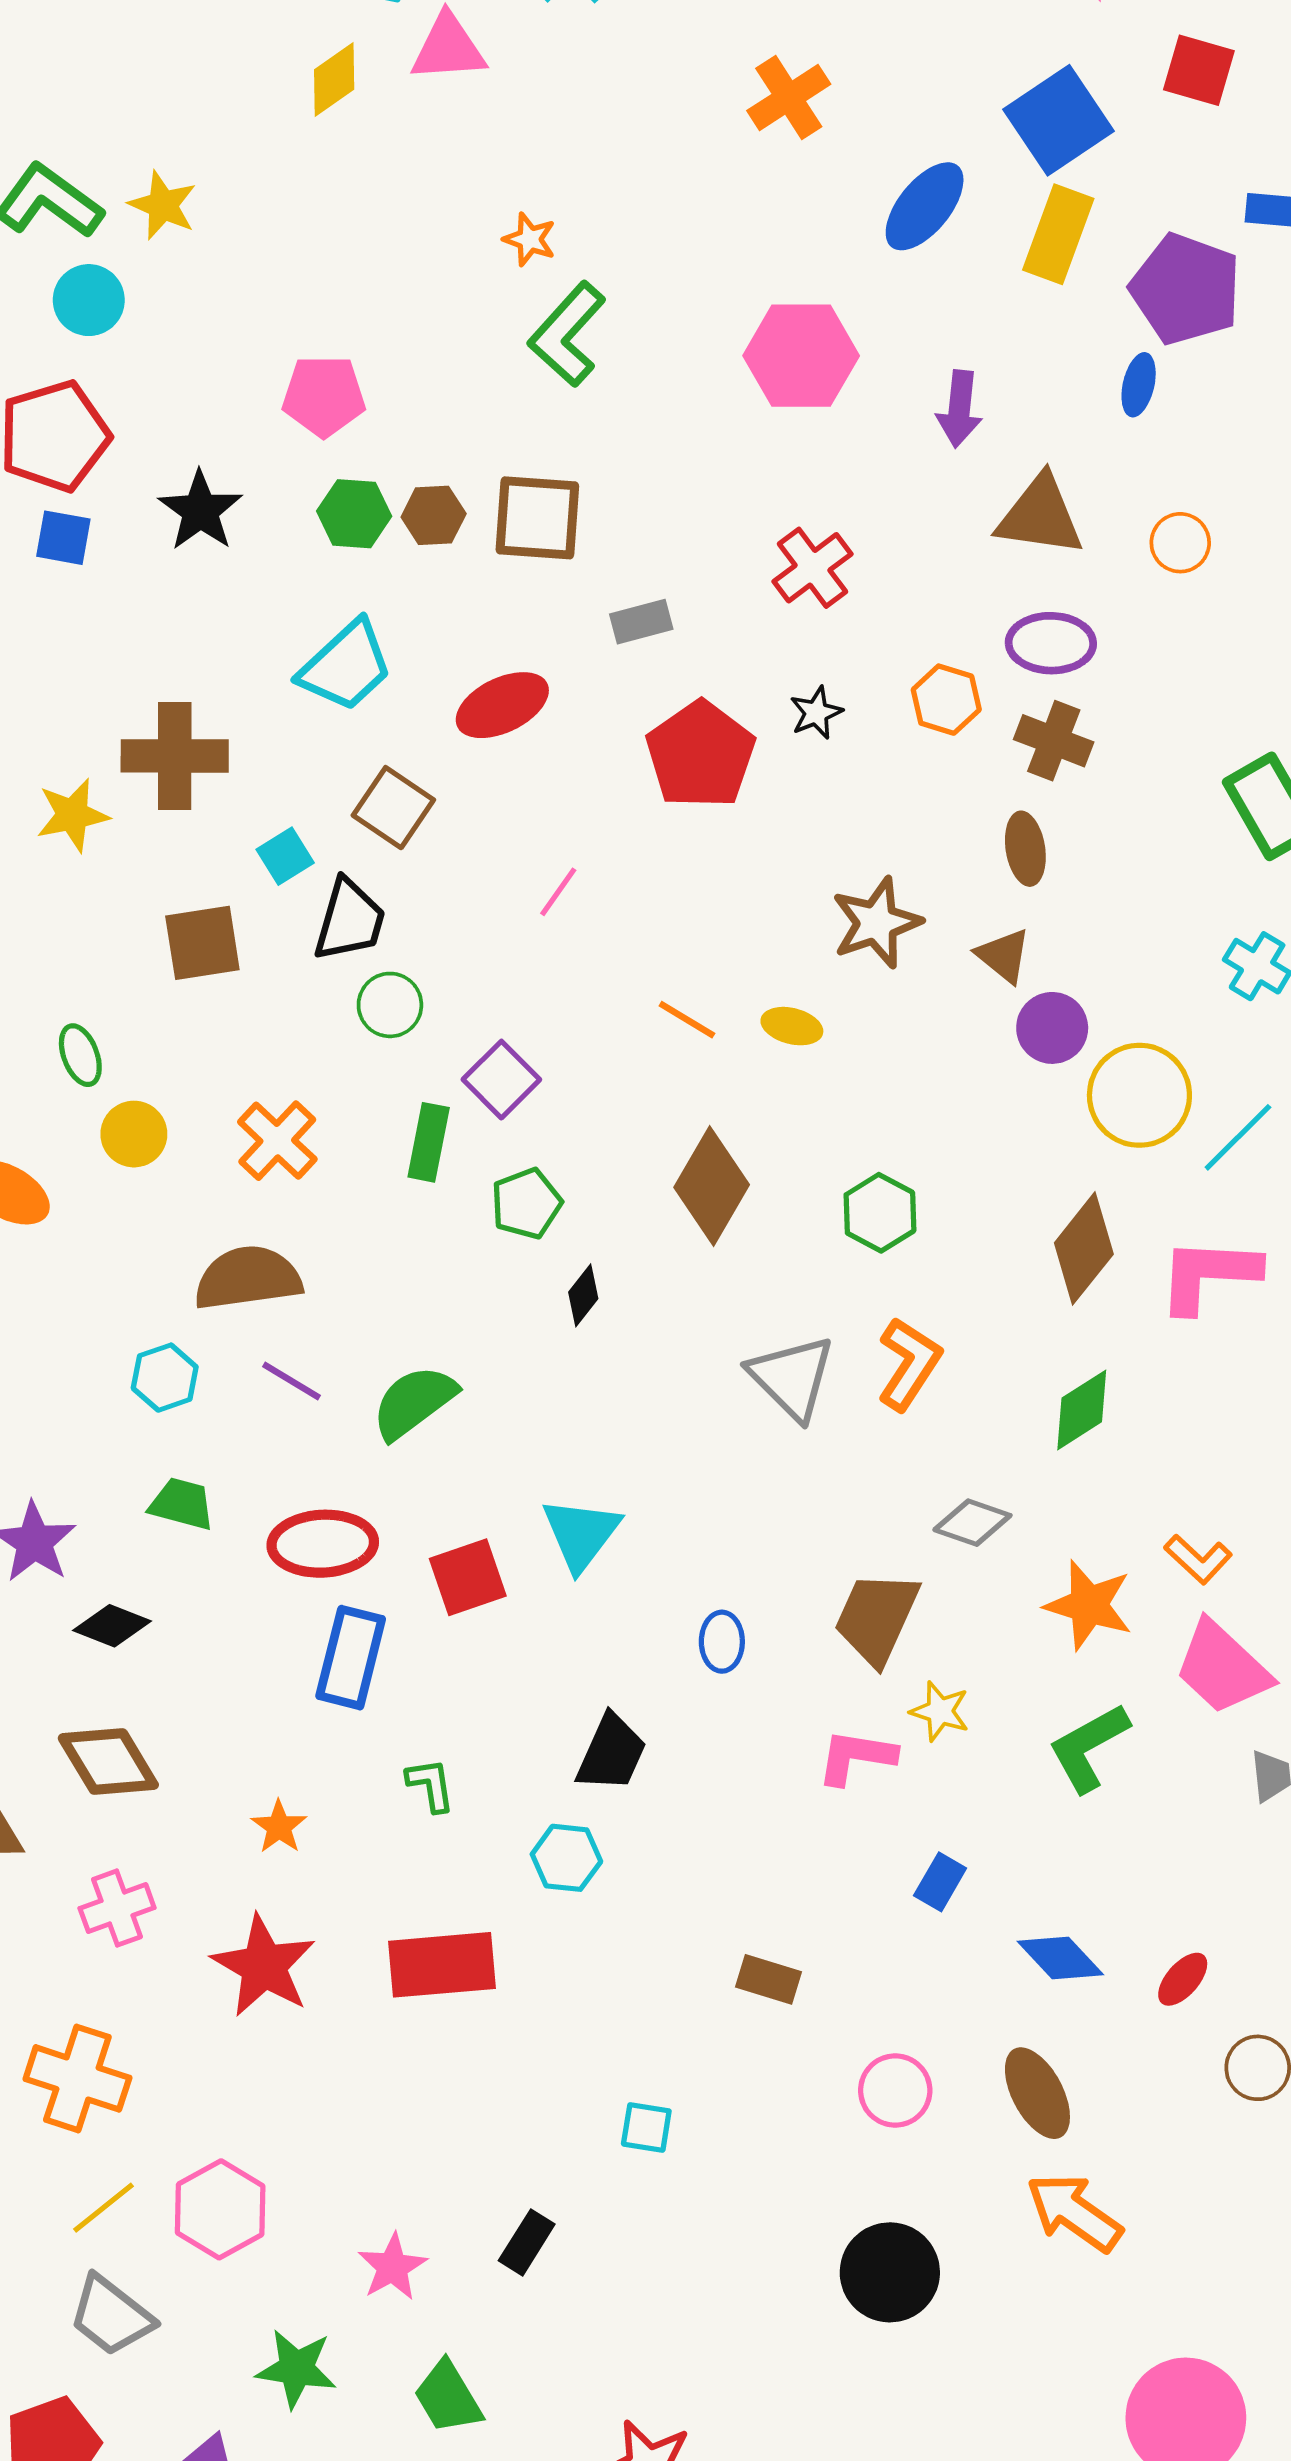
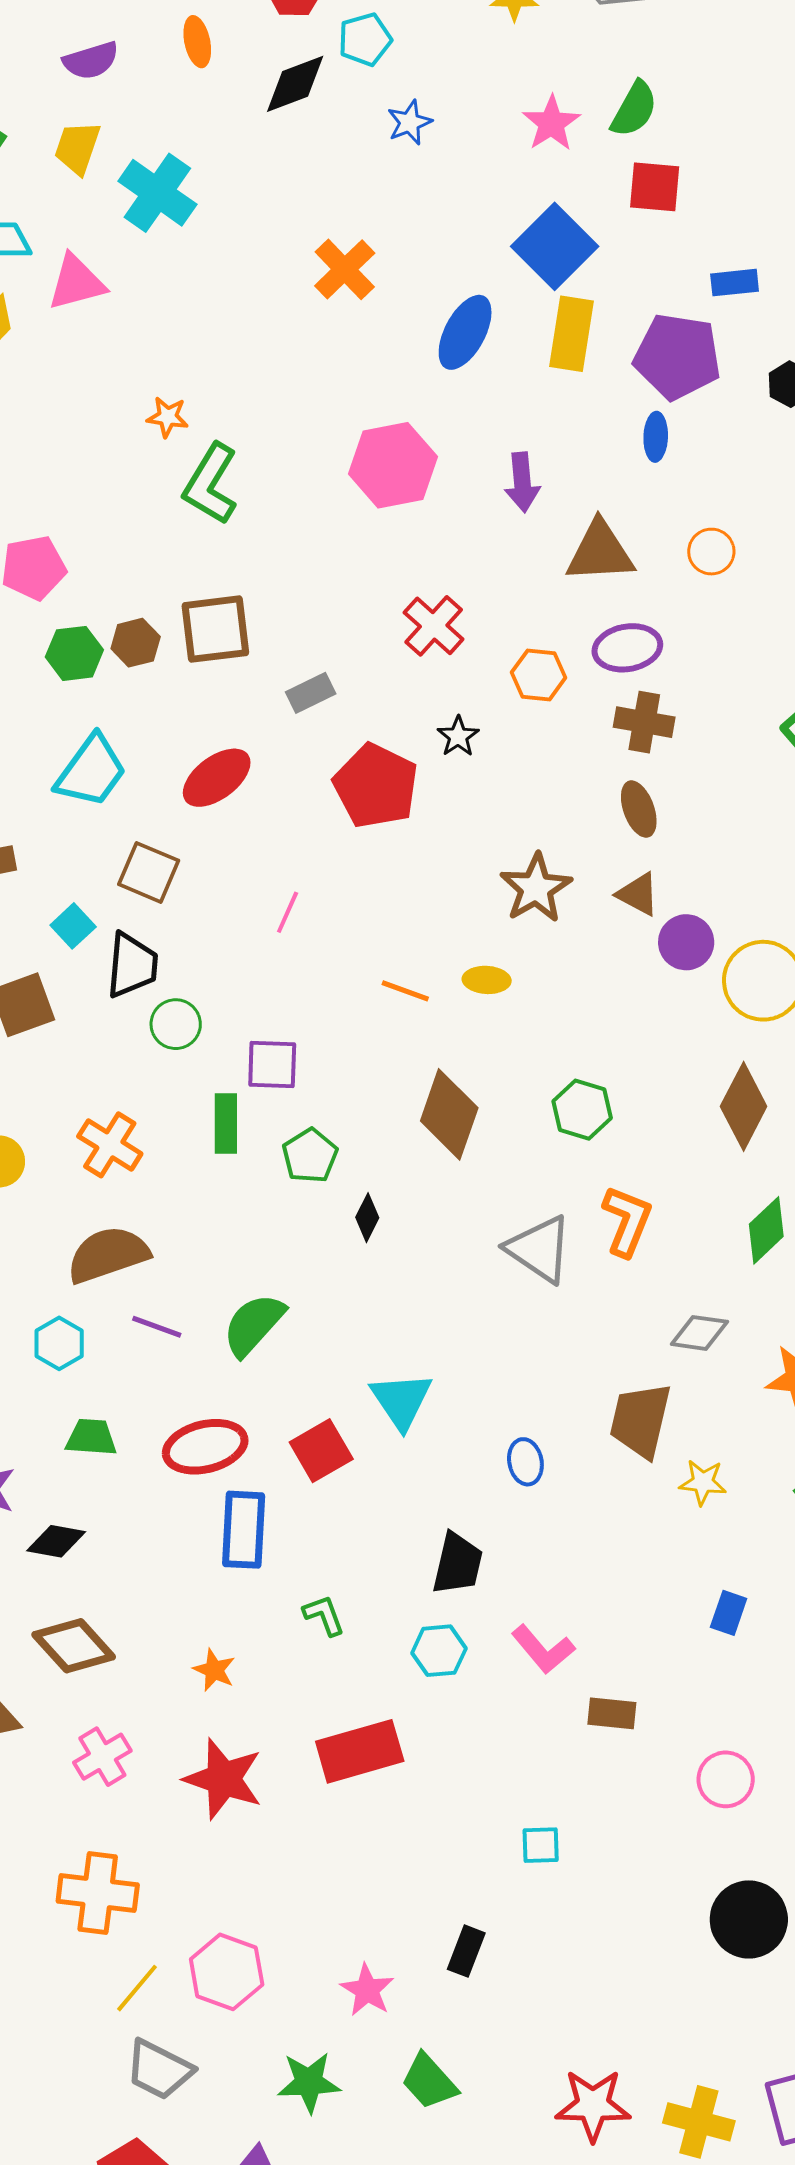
orange hexagon: (946, 700) -> (539, 675), moved
purple square: (501, 1080) -> (272, 1065), turned -32
pink L-shape: (856, 1757) -> (543, 1649), moved, turned -128

